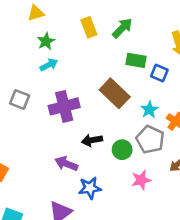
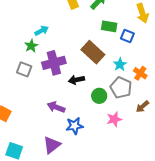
green star: (46, 41) -> (31, 46), moved
gray square: (20, 99) -> (24, 69), moved
black arrow: (92, 140) -> (76, 80), moved

